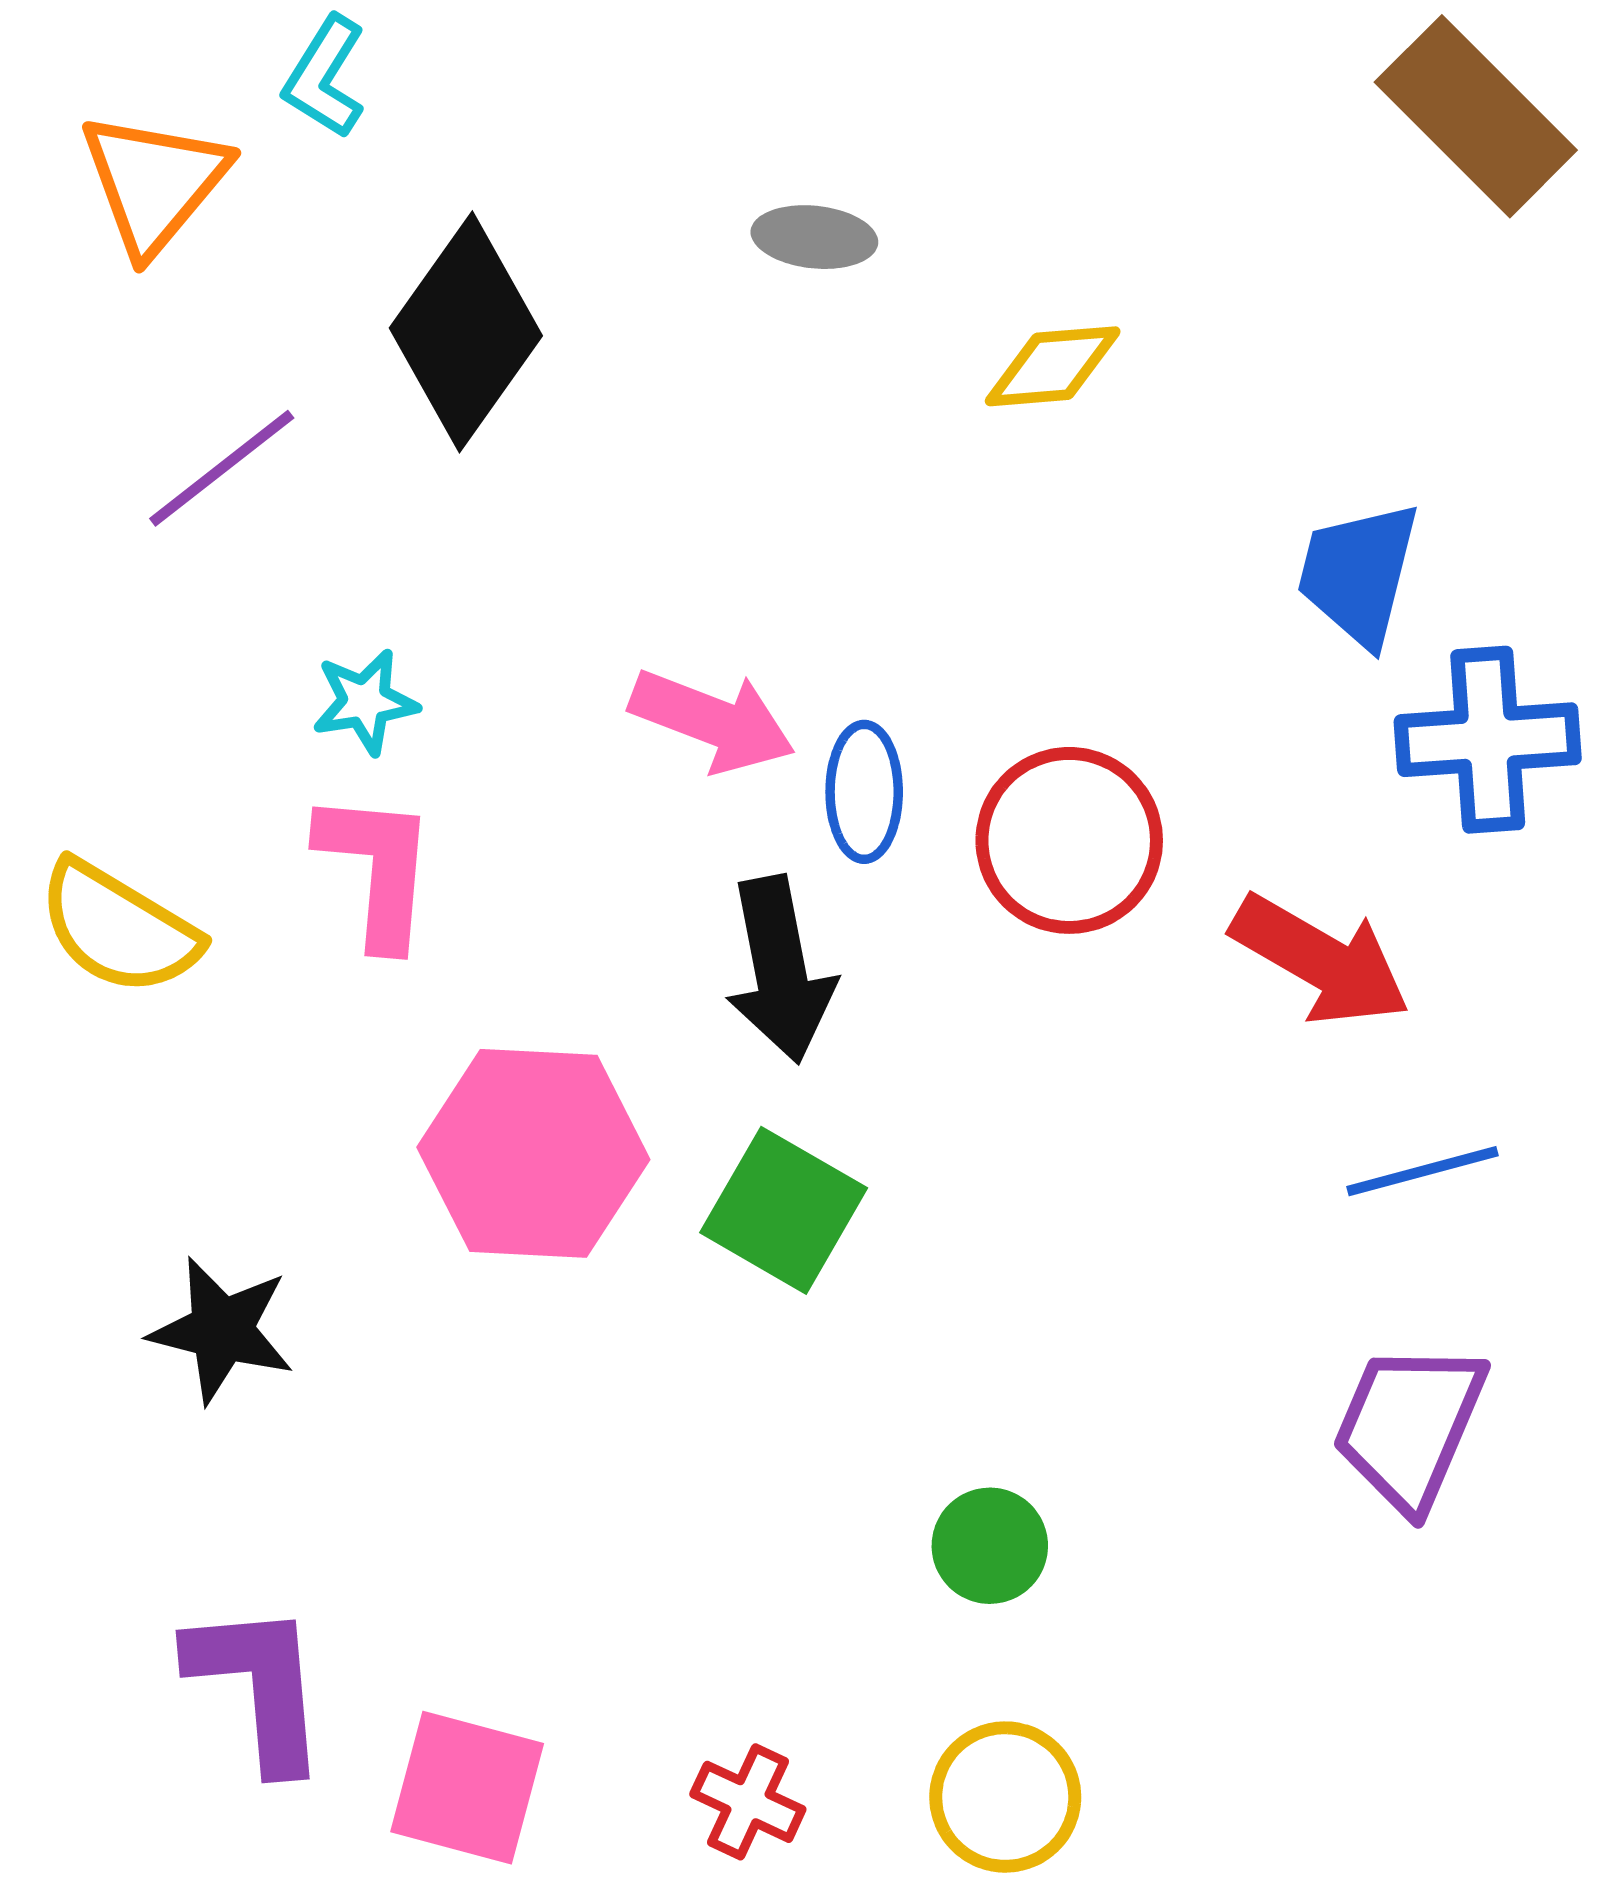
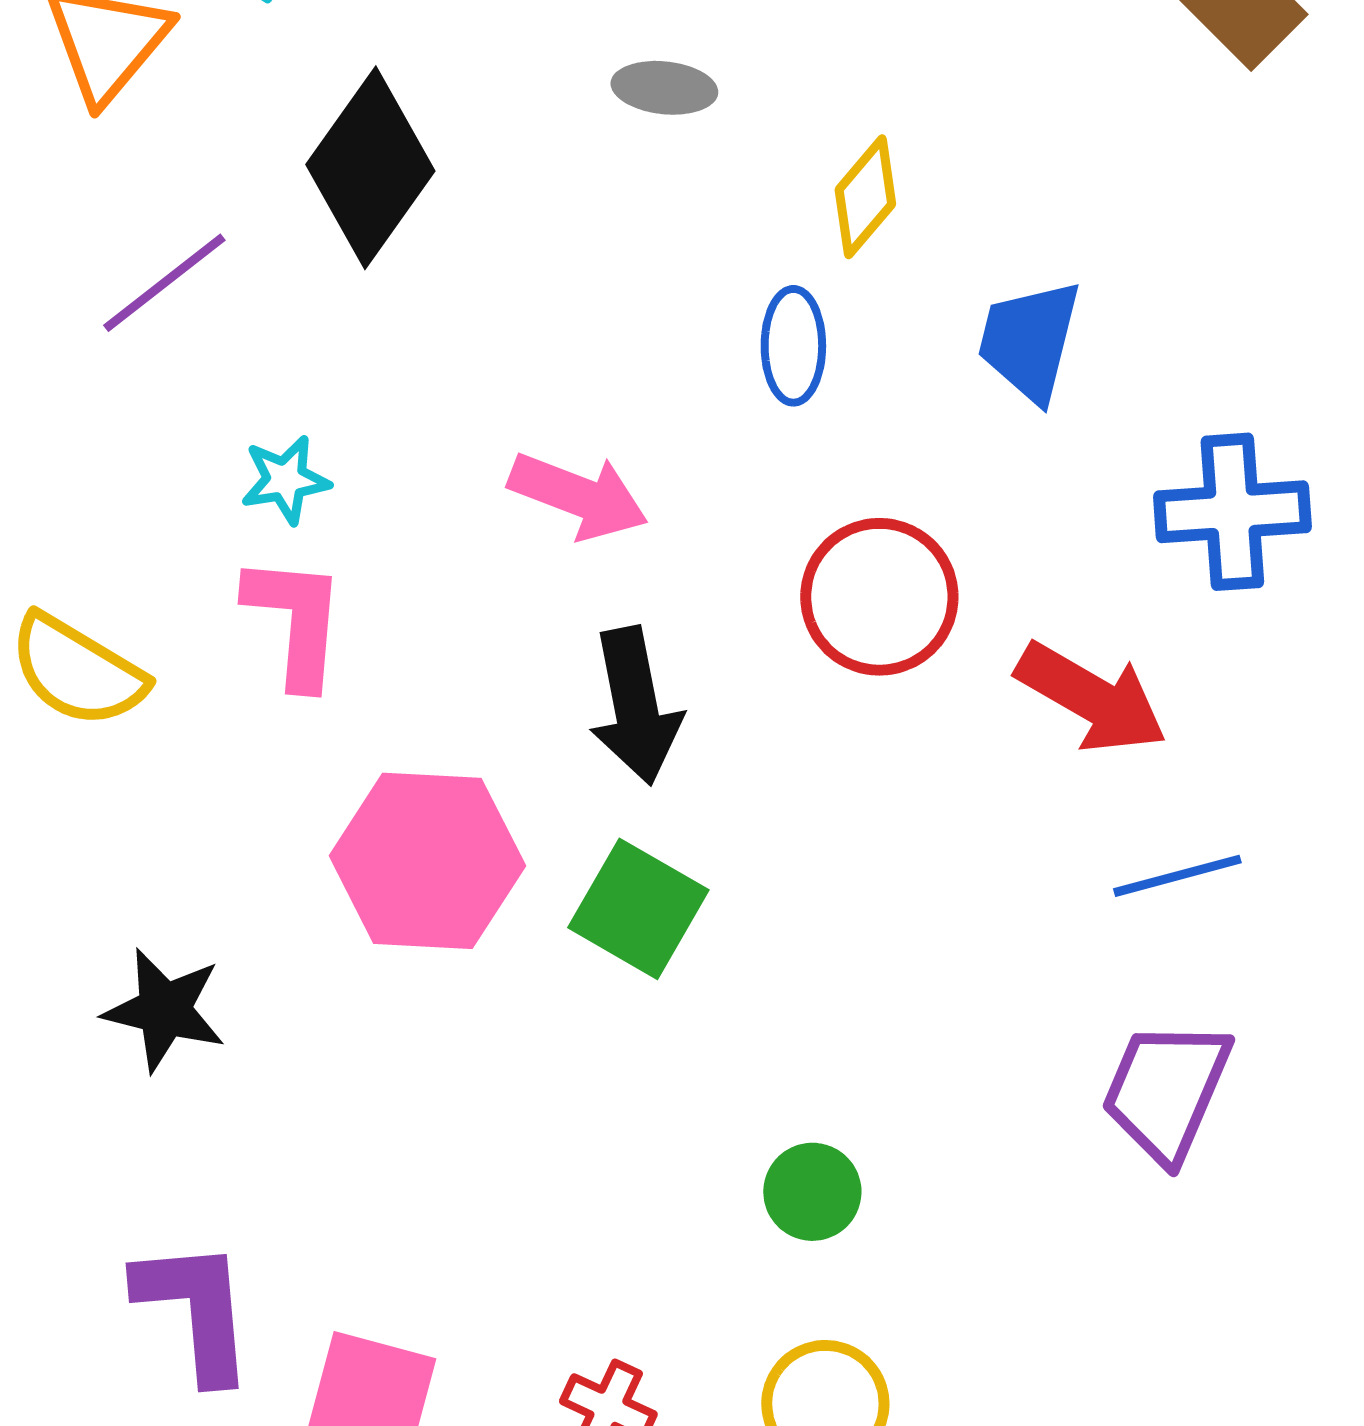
yellow diamond: (1053, 366) -> (865, 197), turned -45
blue trapezoid: (1358, 574) -> (1029, 341), moved
blue ellipse: (864, 792) -> (793, 346), moved

